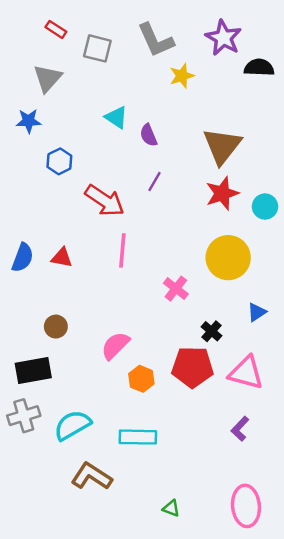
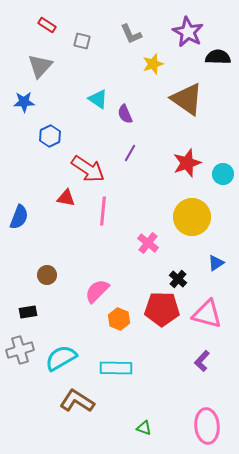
gray L-shape: (156, 40) -> (131, 34), size x0.7
gray square: (97, 48) -> (82, 41), size x0.7
brown triangle: (222, 146) -> (187, 99), moved, turned -33
red triangle: (62, 258) -> (66, 198), moved
black rectangle: (33, 371) -> (28, 312), size x0.6

